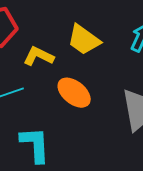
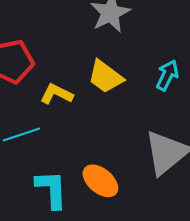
orange ellipse: (74, 93) -> (100, 181), moved

